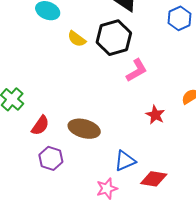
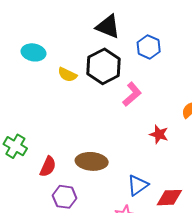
blue hexagon: (179, 18) -> (149, 47), moved

